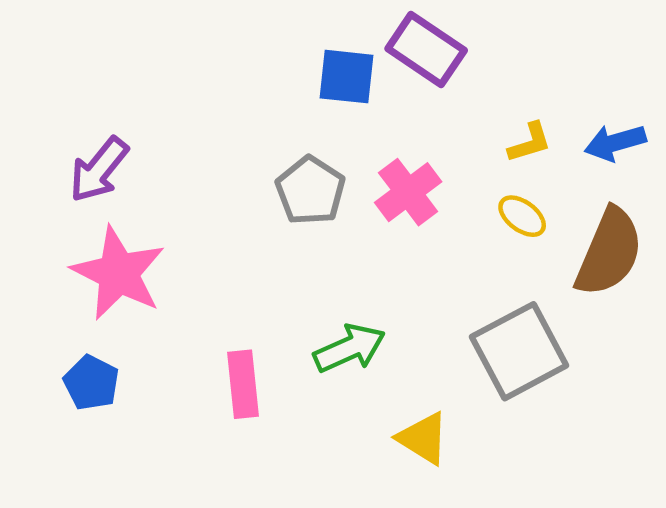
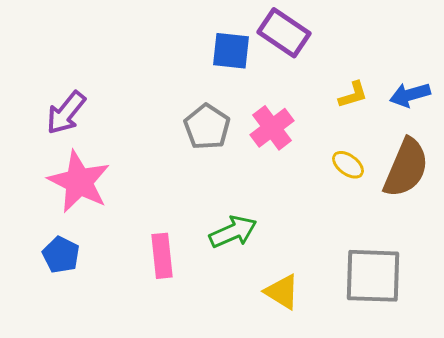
yellow ellipse: (522, 216) -> (348, 165), moved
gray square: (519, 351) -> (373, 276), moved, turned 30

